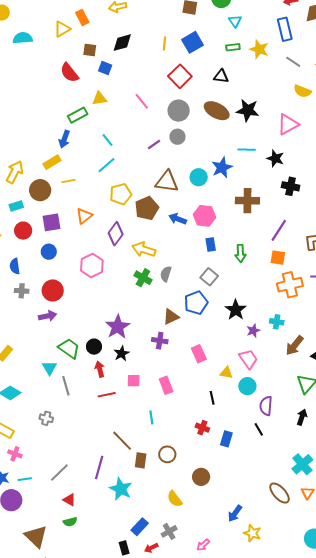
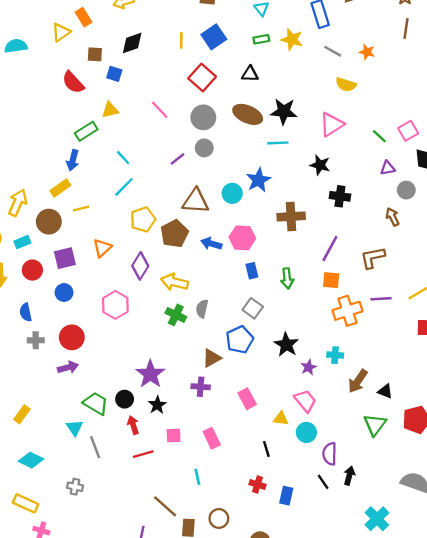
cyan line: (247, 150) -> (278, 143), moved
black arrow: (302, 417) -> (349, 476), moved

